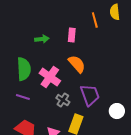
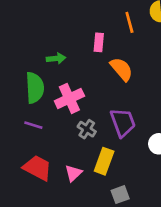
green arrow: (42, 39) -> (56, 58), moved
orange semicircle: (77, 64) -> (121, 69), moved
pink cross: (50, 77) -> (69, 98), turned 30

